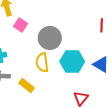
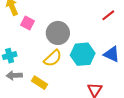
red line: (102, 25) -> (108, 15), turned 56
yellow semicircle: (42, 63) -> (53, 58), turned -120

